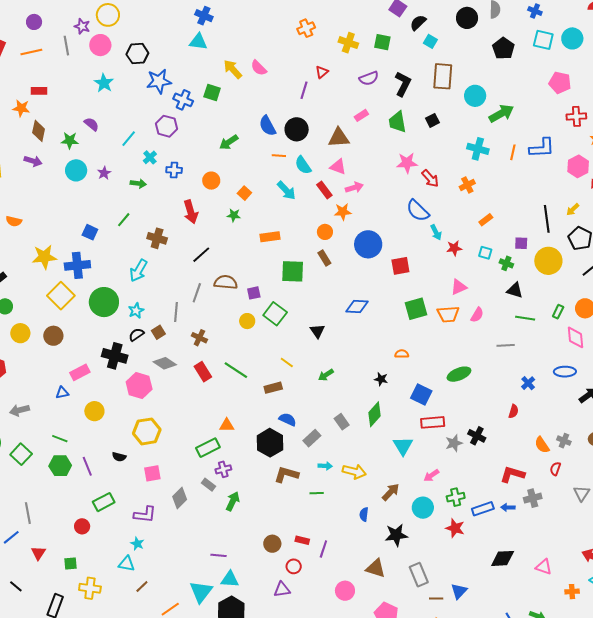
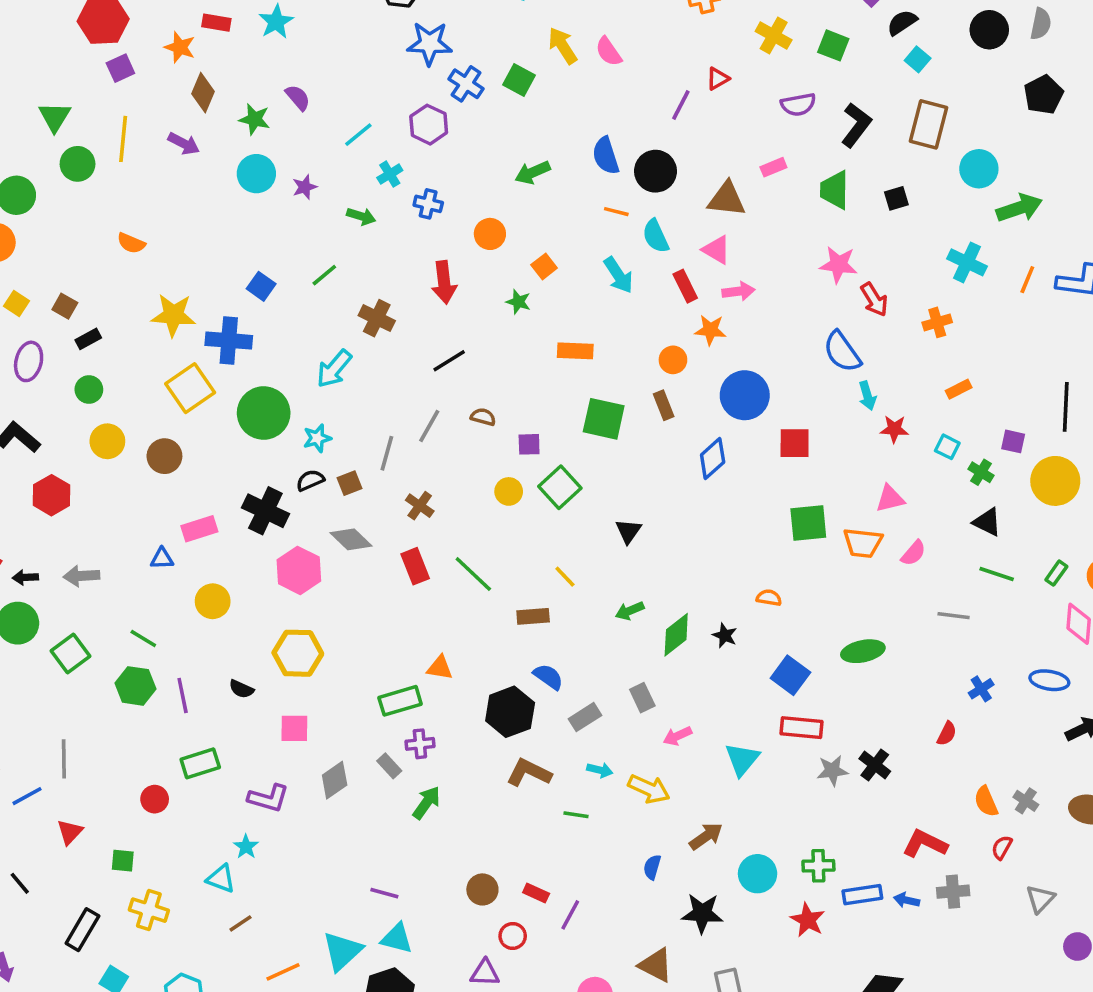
cyan star: (104, 83) -> (276, 22), moved
brown semicircle: (226, 282) -> (483, 417), size x0.6
blue diamond: (357, 306) -> (713, 458), moved, turned -55
green diamond: (375, 414) -> (676, 635), moved
pink arrow: (431, 475) -> (677, 736), moved

